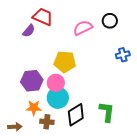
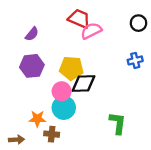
red trapezoid: (43, 17) -> (79, 19), moved
black circle: (110, 21) -> (138, 23), moved
purple hexagon: (32, 81) -> (32, 66), moved
black diamond: (76, 115) -> (84, 84), moved, turned 30

